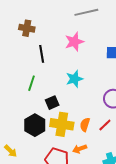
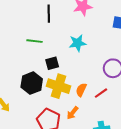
green line: (31, 83) -> (35, 41), turned 70
orange arrow: (80, 149) -> (73, 113), turned -40

